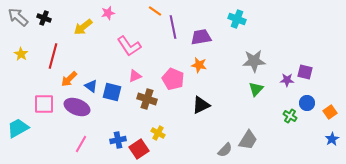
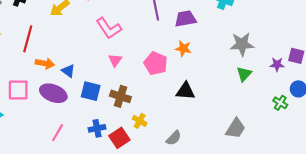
pink triangle: (135, 76) -> (115, 60), turned -32
orange arrow: (69, 79) -> (45, 63), turned -126
blue square: (112, 92) -> (91, 91), moved
brown cross: (147, 99) -> (120, 96), moved
black triangle: (201, 105) -> (185, 91), turned 30
gray semicircle: (225, 150) -> (174, 138), moved

